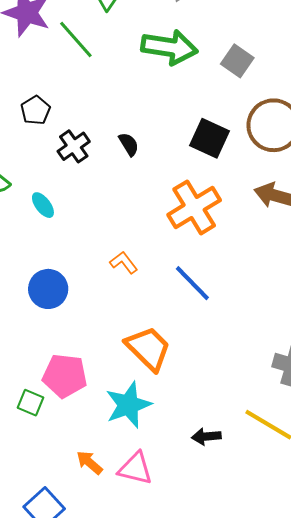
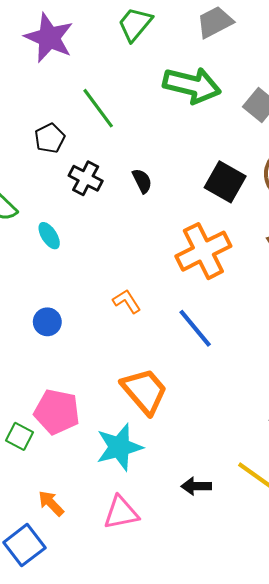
green line: (76, 39) -> (98, 108), moved
black cross: (74, 146) -> (86, 178), turned -32
blue circle: (48, 289) -> (47, 322), size x0.7
orange arrow: (89, 462) -> (51, 503), moved
pink triangle: (135, 468) -> (121, 513), turned -30

